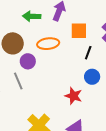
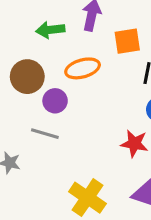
gray line: (18, 81) -> (45, 134), turned -42

